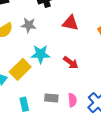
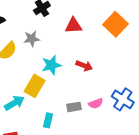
pink semicircle: (72, 100) -> (96, 103), turned 88
cyan rectangle: (24, 104) -> (48, 120), turned 40

